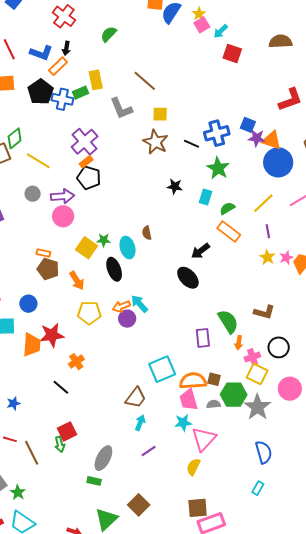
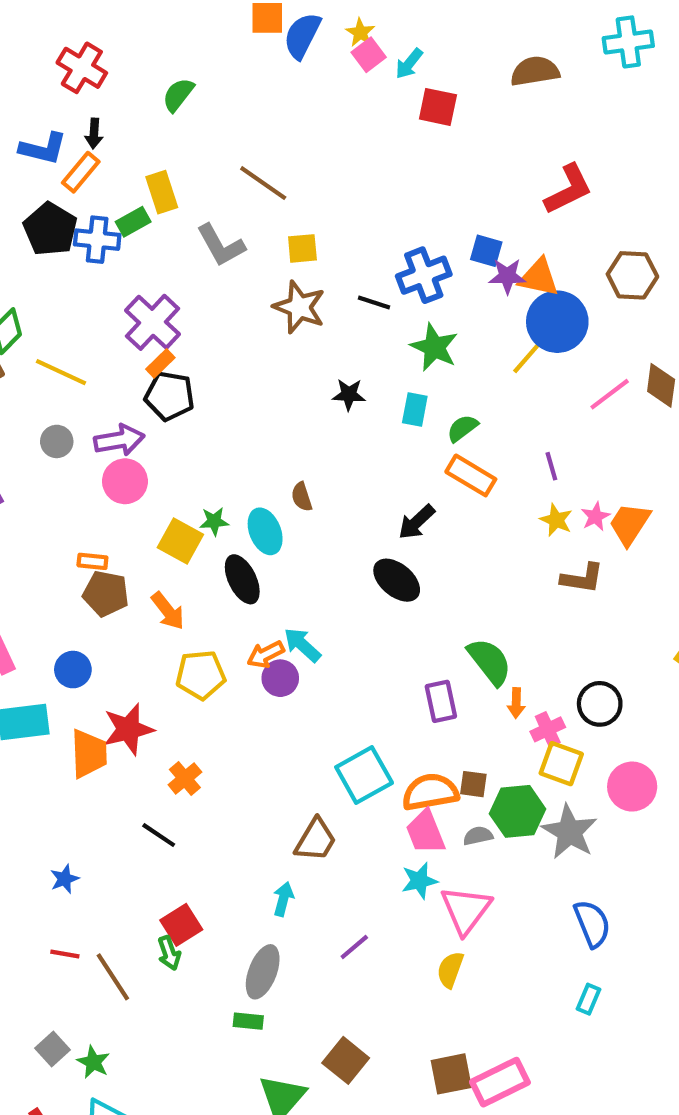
yellow line: (263, 203) -> (531, 353), moved
brown L-shape: (264, 312) -> (582, 578), moved
cyan arrow: (140, 423) -> (283, 899), moved
brown square: (198, 508) -> (451, 1074), moved

